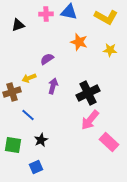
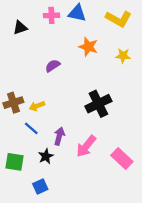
yellow arrow: (29, 78) -> (37, 106), moved
purple arrow: (53, 86) -> (59, 136), moved
pink arrow: (90, 120) -> (86, 146), moved

